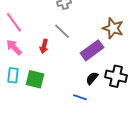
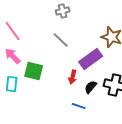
red arrow: (44, 46) -> (73, 77), moved
green square: (35, 79) -> (34, 71), moved

